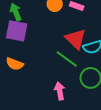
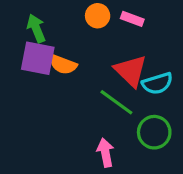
orange semicircle: (15, 64) -> (63, 65), moved

